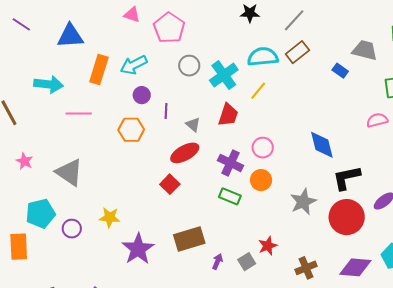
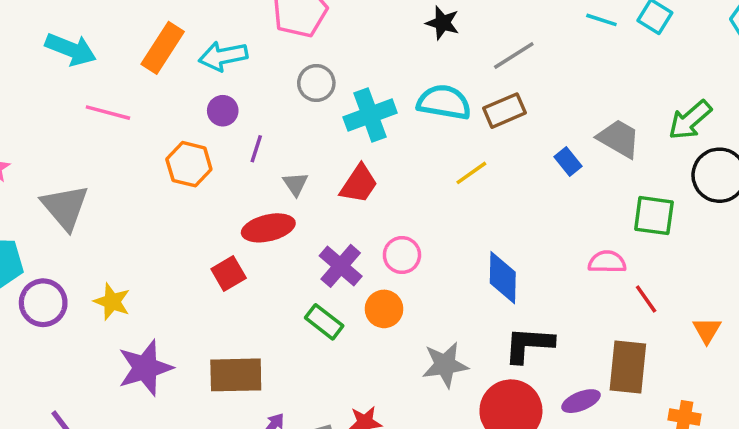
yellow line: (258, 91) -> (471, 173), moved
purple circle: (72, 229) -> (43, 303), size x1.4

